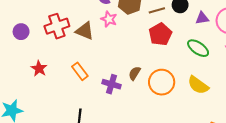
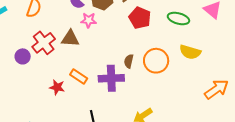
purple circle: (21, 32) -> (23, 56), moved
red star: (39, 69) -> (57, 87), moved
purple cross: (112, 84) -> (111, 78), size x1.4

